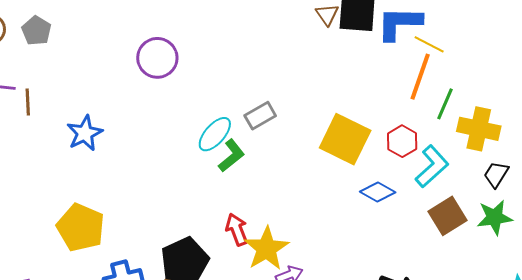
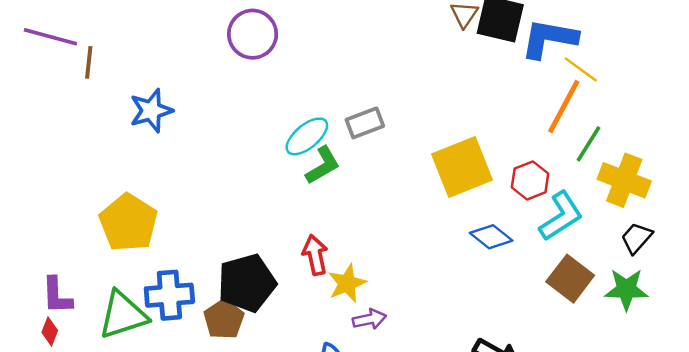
yellow square: (345, 139) -> (462, 167), turned 33
brown square: (447, 216) -> (570, 279), turned -30
yellow star: (266, 249) -> (347, 283), size x0.7

